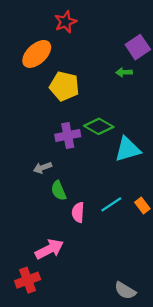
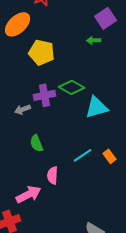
gray arrow: (42, 168) -> (23, 109), moved
pink semicircle: (78, 212) -> (53, 175), moved

